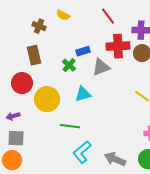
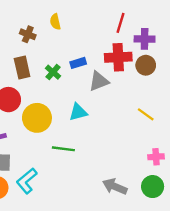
yellow semicircle: (63, 15) -> (55, 22), turned 48
red line: (108, 16) -> (121, 23), moved, turned 54
green cross: (69, 65) -> (53, 72), moved
cyan L-shape: (82, 152) -> (27, 181), moved

